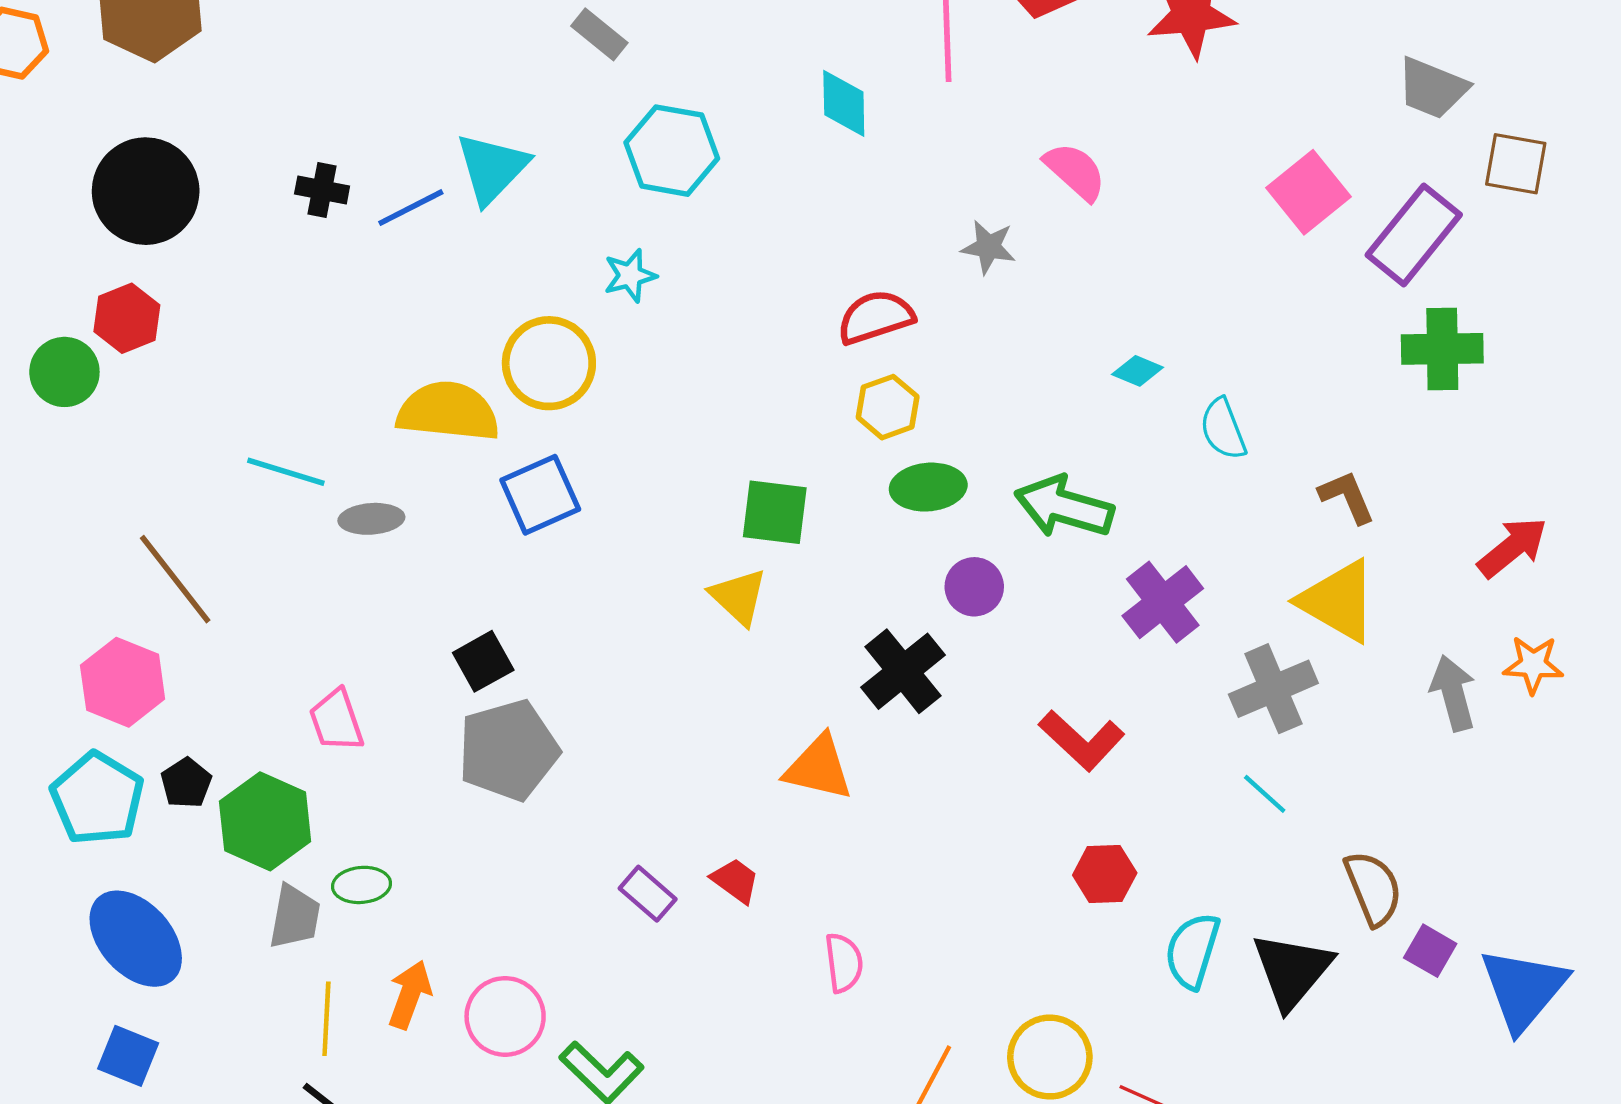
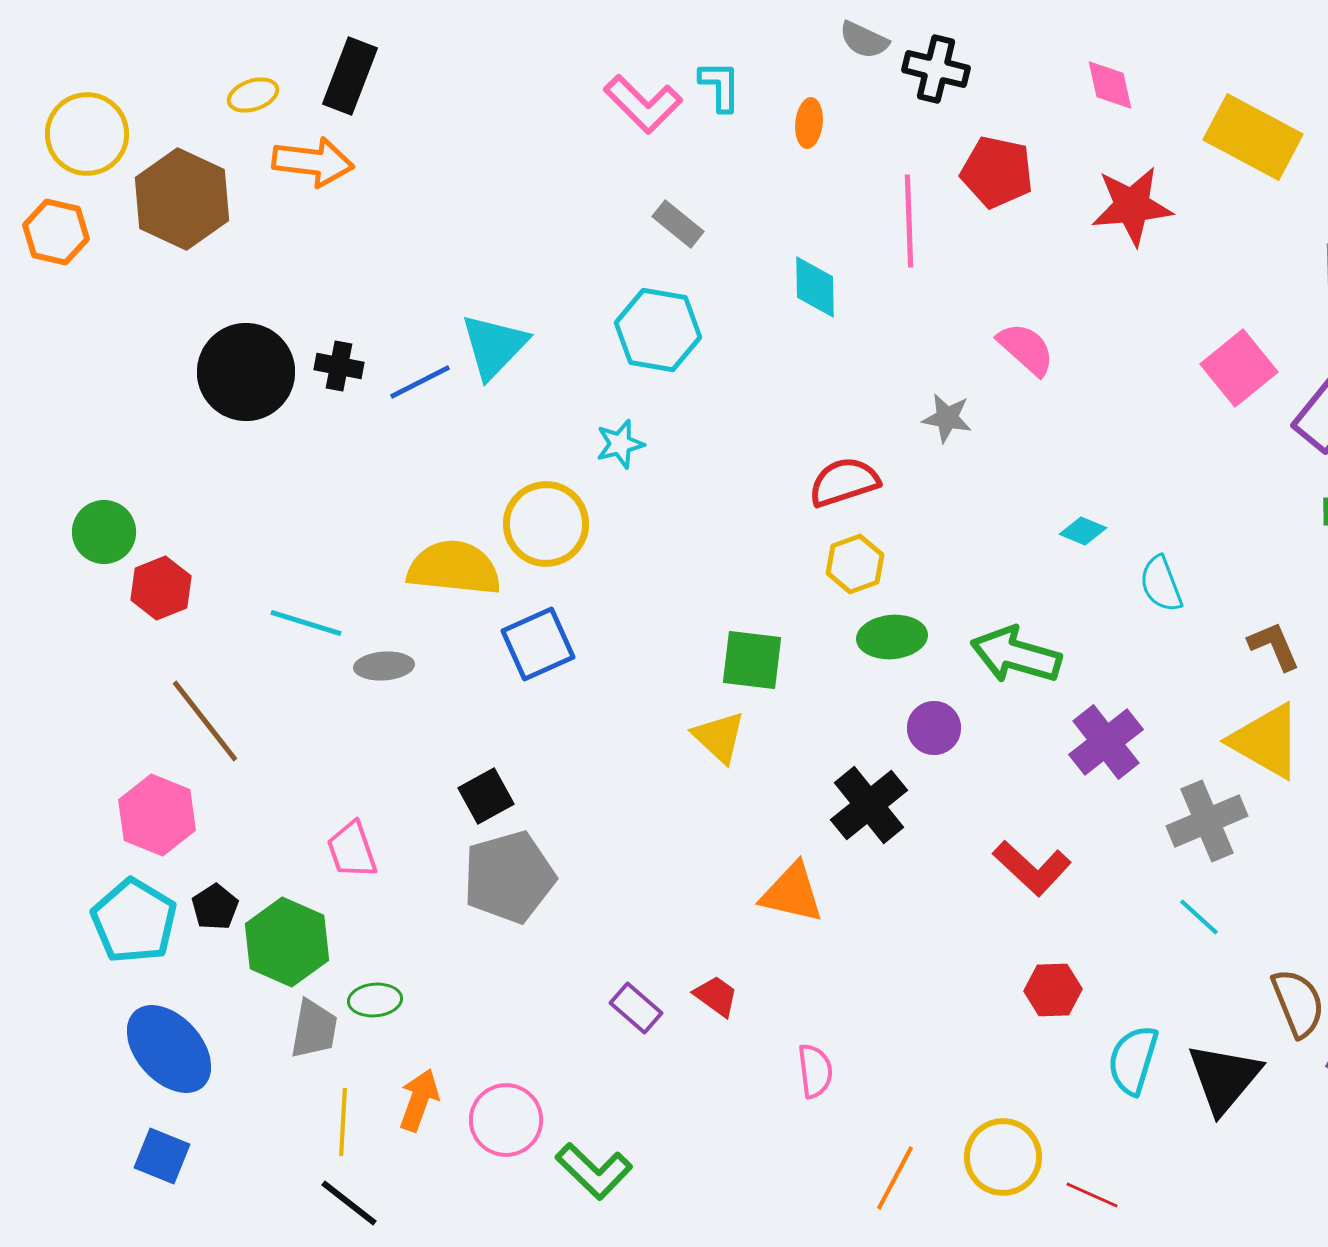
gray rectangle: (599, 34) -> (678, 224), moved
black circle: (146, 191) -> (246, 372), moved
red hexagon: (127, 318) -> (161, 588), moved

